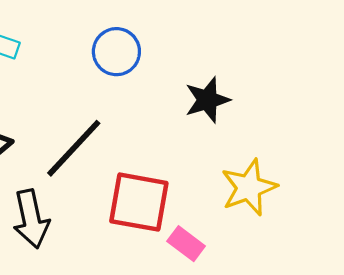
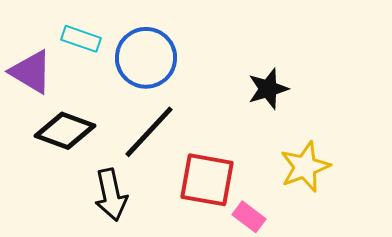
blue circle: (116, 52) -> (146, 58), moved, size x1.4

